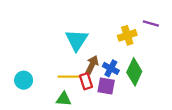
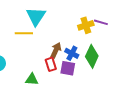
purple line: (151, 24) -> (101, 22), moved
cyan triangle: (77, 40) -> (36, 16), moved
yellow line: (68, 77) -> (24, 33), moved

